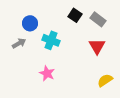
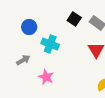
gray arrow: (19, 43) -> (23, 60), moved

